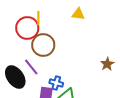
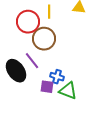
yellow line: (38, 18) -> (49, 12), moved

